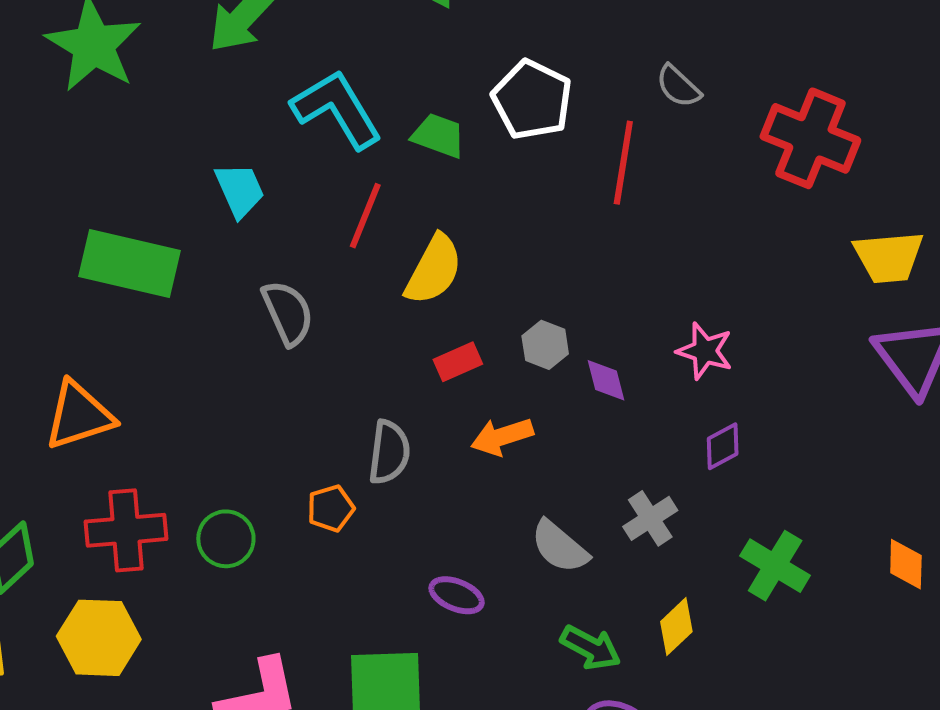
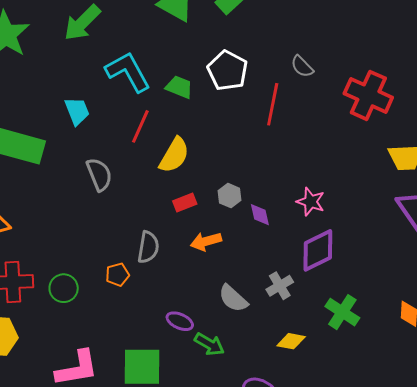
purple diamond: (723, 446) -> (318, 250), size x1.8
yellow diamond: (676, 627) -> (291, 341), turned 52
green arrow: (591, 648) -> (209, 344), moved

